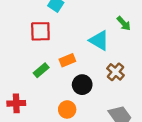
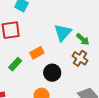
green arrow: (124, 23) -> (83, 39), moved
cyan triangle: (99, 40) -> (63, 33), turned 48

